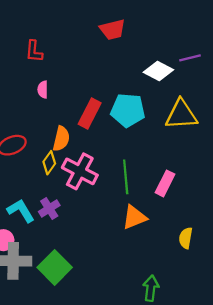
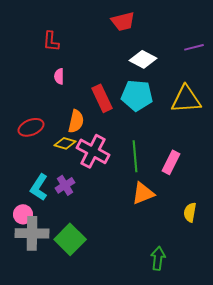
white diamond: (158, 71) -> (143, 59), moved
red rectangle: (90, 114) -> (102, 98), turned -52
yellow diamond: (49, 163) -> (65, 143), turned 70
cyan L-shape: (21, 211) -> (39, 187), turned -116

